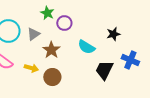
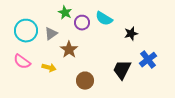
cyan semicircle: (86, 47) -> (104, 19), moved
blue cross: (130, 60) -> (148, 60), turned 30
brown circle: (52, 77) -> (85, 81), moved

